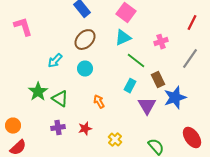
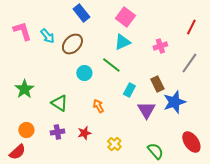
brown ellipse: (85, 40) -> (72, 44), moved
cyan arrow: (55, 61) -> (47, 36), moved, turned -84
green line: (136, 61) -> (111, 65), moved
green star: (38, 92) -> (24, 89), moved
orange circle: (13, 126) -> (26, 130), moved

